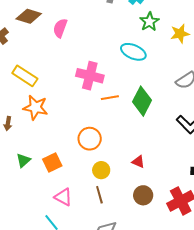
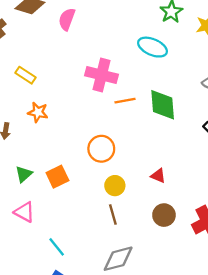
yellow rectangle: (25, 76) -> (25, 75), size x0.7
green diamond: (142, 101) -> (163, 105), turned -32
orange star: (35, 108) -> (38, 112), size x0.7
pink triangle: (63, 197) -> (24, 212), moved

